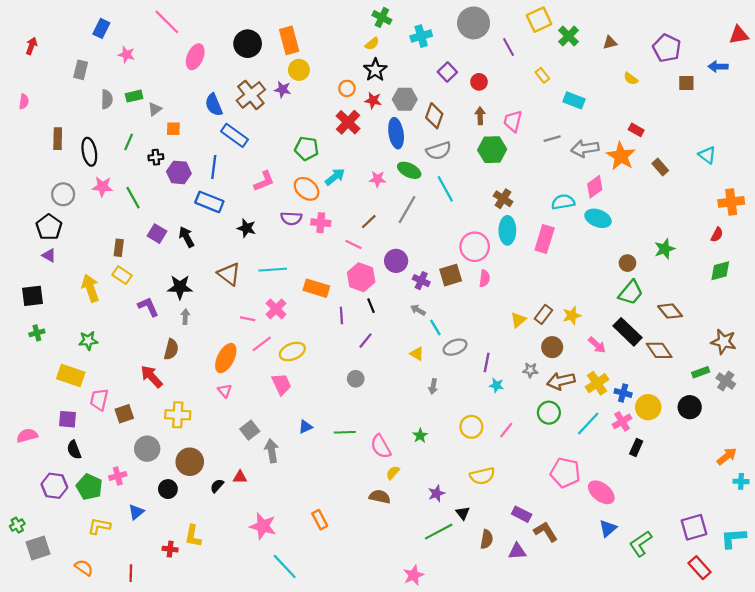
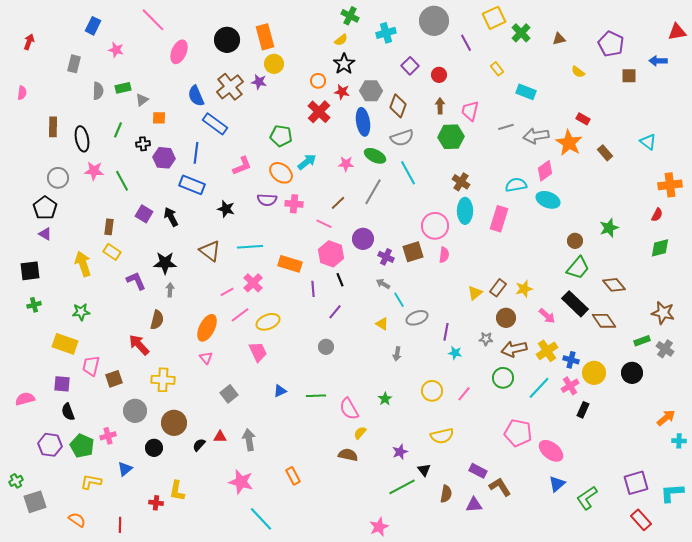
pink line: (248, 319) -> (227, 292), turned -40
gray arrow: (272, 451) -> (249, 440), moved

